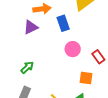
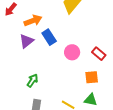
blue rectangle: (63, 23) -> (49, 37), moved

